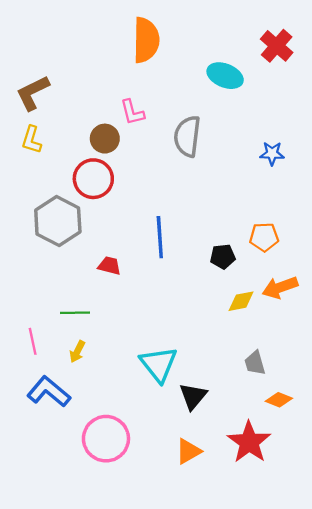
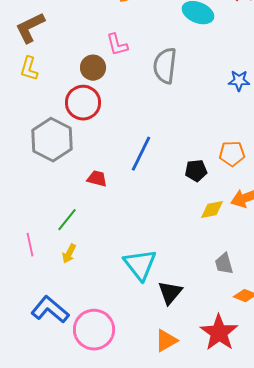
blue line: (160, 237) -> (141, 154), turned 30
green line: (75, 313) -> (67, 220), turned -50
blue L-shape: (49, 392) -> (50, 310), moved

